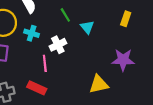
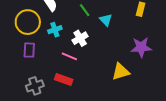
cyan cross: (32, 33) -> (55, 30), turned -32
pink line: (45, 63) -> (69, 56), turned -56

